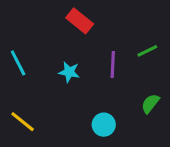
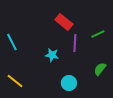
red rectangle: (80, 21) -> (64, 22), moved
cyan star: (69, 72) -> (52, 55), moved

